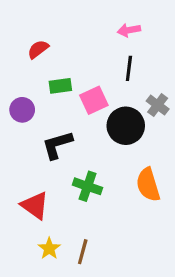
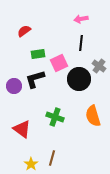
purple circle: (22, 110) -> (14, 86), moved
black L-shape: (57, 145) -> (35, 79), moved
yellow star: (49, 248) -> (31, 164), moved

